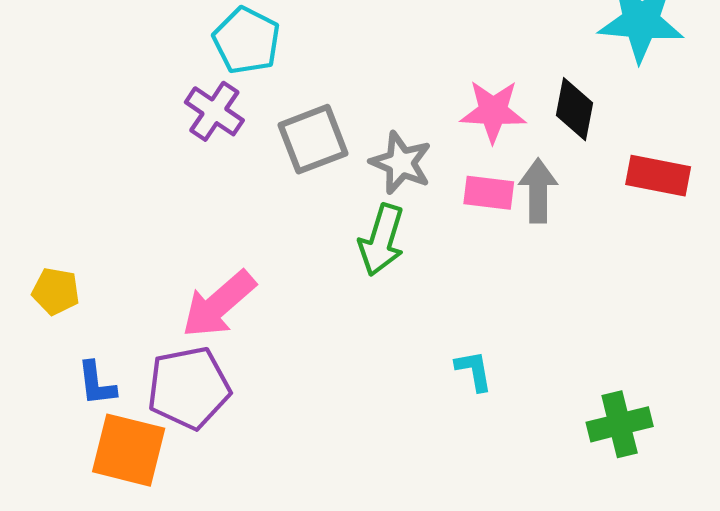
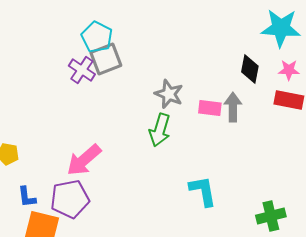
pink star: (493, 111) -> (289, 70), moved, size x0.7
gray square: (313, 139) -> (106, 59), moved
cyan L-shape: (474, 371) -> (203, 191), size x1.6

